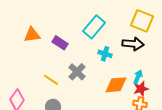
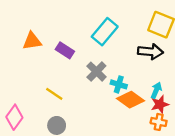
cyan cross: (105, 54) -> (119, 84), moved
gray cross: (77, 72) -> (96, 72), moved
orange diamond: (116, 85) -> (130, 100), turned 40

